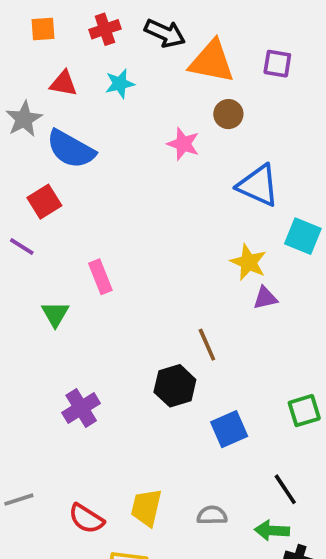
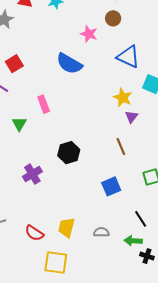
blue semicircle: (71, 149) -> (69, 64), moved
purple triangle: (265, 298) -> (131, 117), turned -40
brown line: (207, 345) -> (121, 147), moved
black hexagon: (175, 386) -> (69, 153), moved

